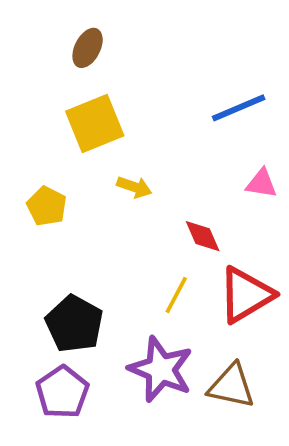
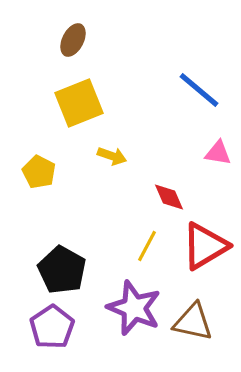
blue line: (239, 108) -> (199, 90), turned 63

